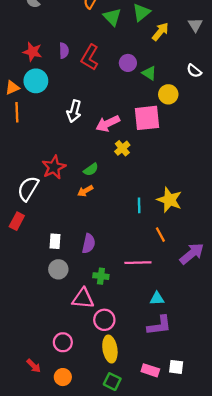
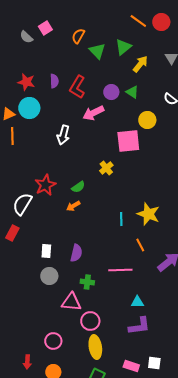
green triangle: (149, 73) -> (132, 92), moved
pink arrow: (108, 124) -> (93, 113), moved
red arrow: (34, 366) -> (27, 362), turned 48

